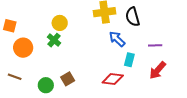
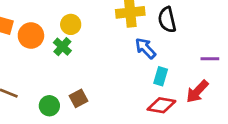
purple line: (155, 45) -> (210, 59), moved
orange circle: (23, 48) -> (31, 36), moved
red diamond: (113, 79) -> (161, 105), moved

